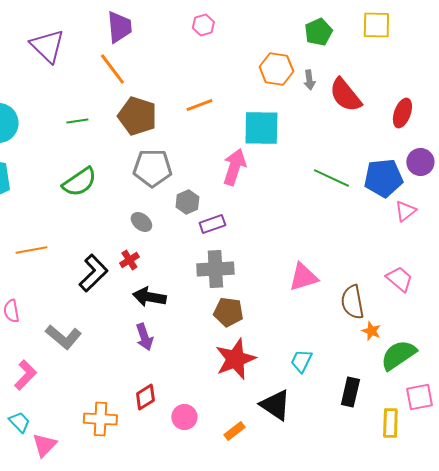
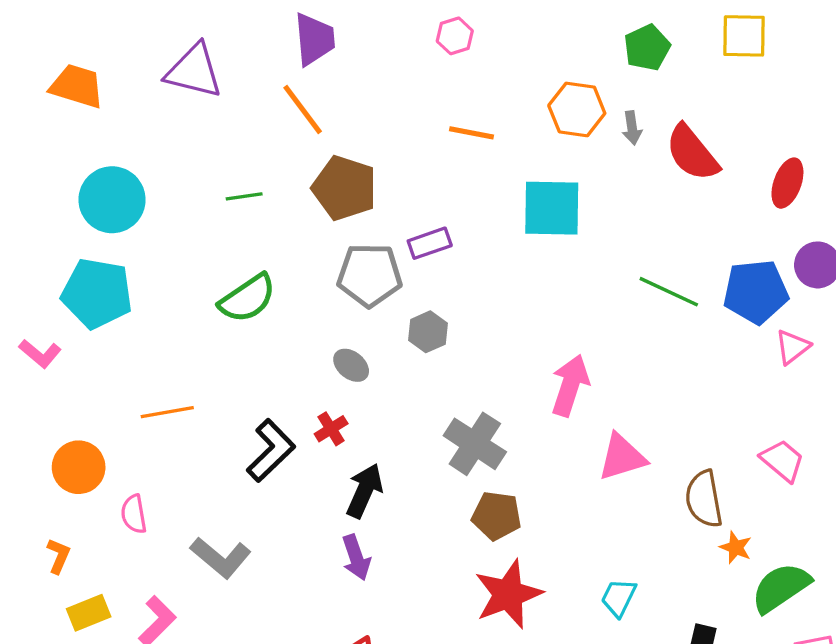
purple triangle: (47, 46) -> (194, 71), turned -30
orange line: (199, 105) -> (471, 133), moved, turned 32
pink arrow: (234, 167) -> (570, 385), moved
purple rectangle: (212, 224) -> (430, 243), moved
gray cross: (215, 269) -> (475, 444), turned 36
black arrow: (149, 297) -> (364, 491), turned 104

